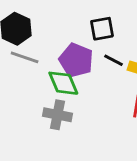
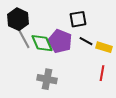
gray line: (25, 57) -> (24, 39), turned 42
green diamond: (63, 83) -> (42, 43), moved

